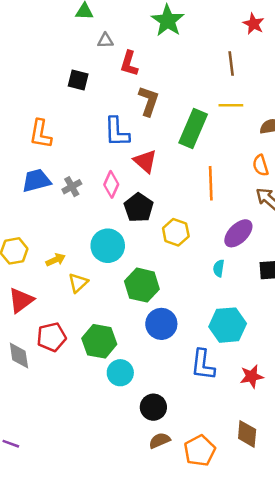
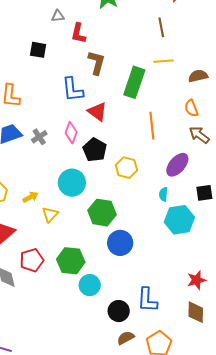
cyan hexagon: (228, 325) -> (179, 220), moved
blue L-shape: (203, 365) -> (147, 300), moved
brown diamond: (247, 434) -> (196, 312), moved

